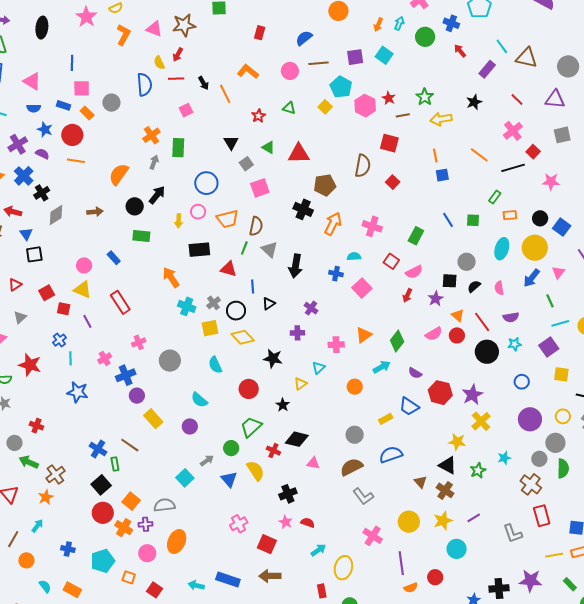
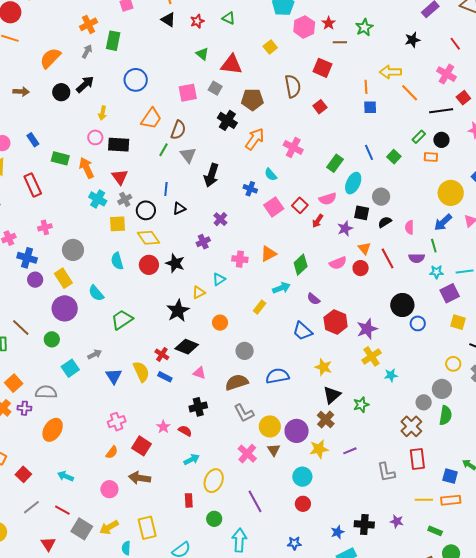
yellow square: (325, 107) -> (270, 47), moved
yellow arrow: (441, 119) -> (390, 72), moved
pink cross: (513, 131) -> (446, 74), turned -30
black triangle: (231, 143) -> (168, 20), moved, turned -35
gray square: (246, 164) -> (215, 88), moved, turned -32
brown semicircle: (363, 166) -> (293, 86), turned -30
pink circle: (198, 212) -> (95, 137), moved
black circle: (540, 218) -> (441, 140), moved
orange trapezoid: (228, 219) -> (151, 118), turned -50
green square: (473, 220) -> (394, 157), turned 32
green rectangle: (141, 236) -> (60, 158), moved
cyan ellipse: (502, 249) -> (353, 183), moved
cyan semicircle: (354, 256) -> (271, 175), turned -136
red square: (391, 261) -> (300, 205), moved
red triangle: (229, 269) -> (120, 177), moved, turned 30
green line: (550, 301) -> (434, 246), moved
purple cross: (297, 333) -> (203, 242), turned -32
cyan star: (514, 344) -> (436, 272), moved
black circle: (487, 352) -> (402, 305), moved
blue cross: (126, 375) -> (27, 258), turned 30
orange circle: (355, 387) -> (220, 323), moved
red circle: (249, 389) -> (149, 265), moved
black star: (283, 405) -> (178, 311), size x1.6
yellow rectangle: (153, 419) -> (63, 278), moved
yellow rectangle: (386, 419) -> (260, 307), moved, turned -32
purple circle: (530, 419) -> (297, 431), moved
purple circle: (190, 426) -> (65, 308), moved, size x1.6
green trapezoid: (251, 427) -> (122, 320), moved
yellow star: (457, 442) -> (323, 367), moved
green circle: (231, 448) -> (52, 339), moved
cyan star: (504, 458) -> (391, 375), moved
black triangle: (448, 465) -> (332, 395), turned 42
brown triangle: (420, 482) -> (274, 450), moved
black cross: (288, 494) -> (198, 407), moved
yellow circle: (409, 522) -> (270, 426), moved
cyan circle: (457, 549) -> (302, 477), moved
pink circle: (147, 553) -> (109, 489), moved
purple line: (401, 563) -> (255, 501), moved, turned -30
blue rectangle: (228, 579) -> (165, 377), moved, size x0.6
purple star: (531, 581) -> (397, 521), size x0.6
green rectangle: (570, 584) -> (435, 531), turned -32
orange semicircle: (411, 588) -> (112, 452), moved, turned -40

